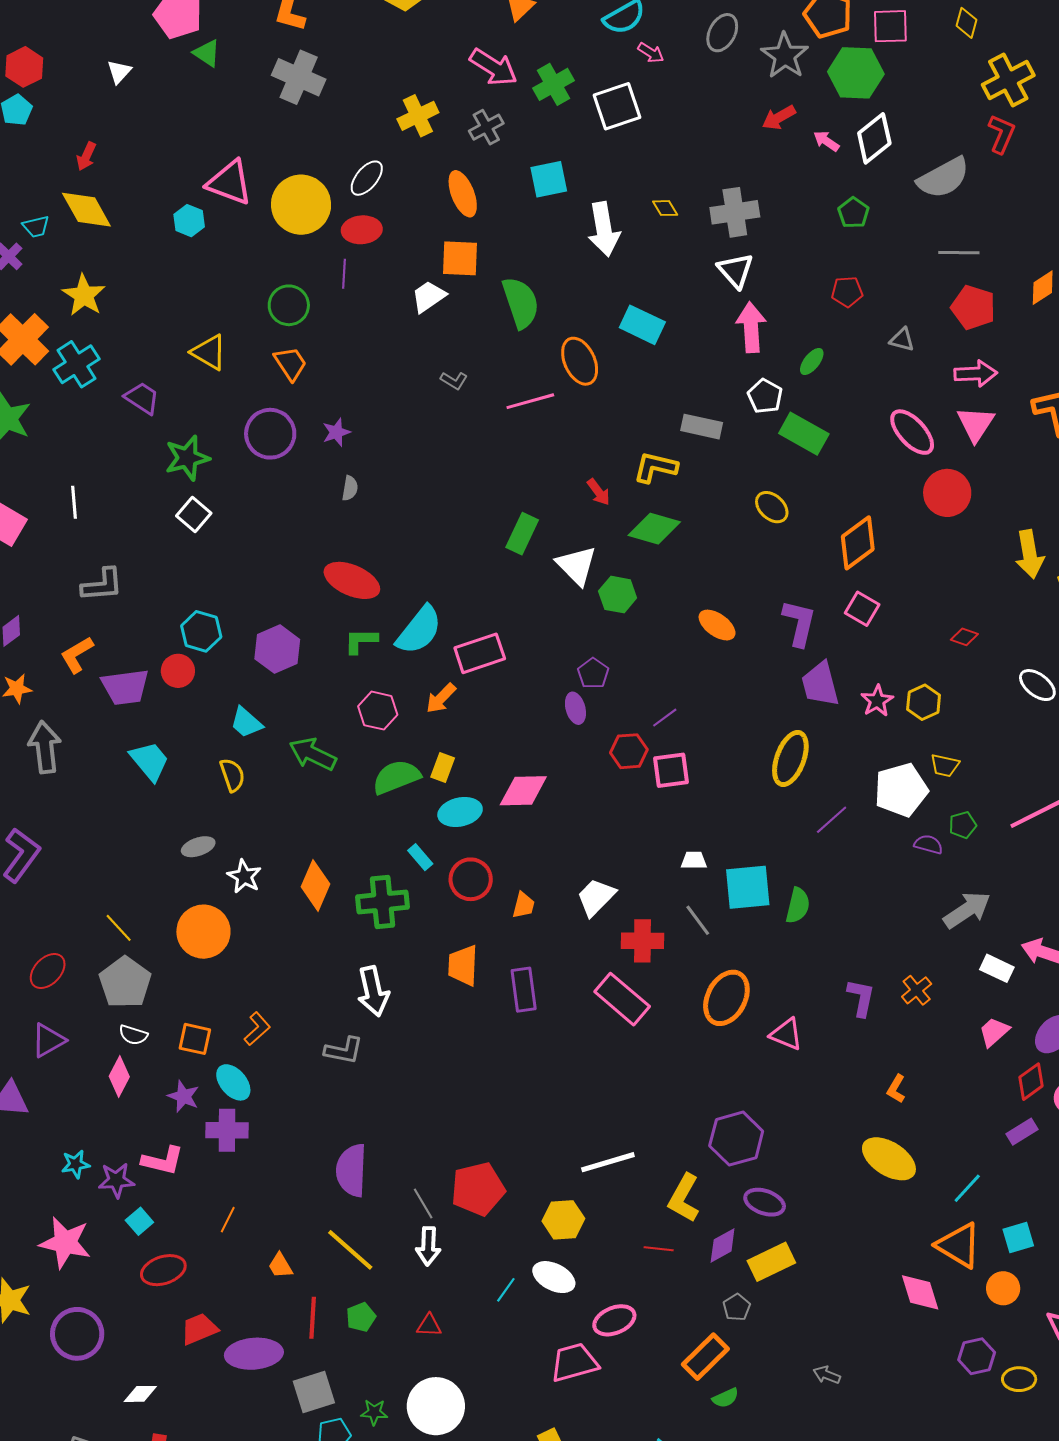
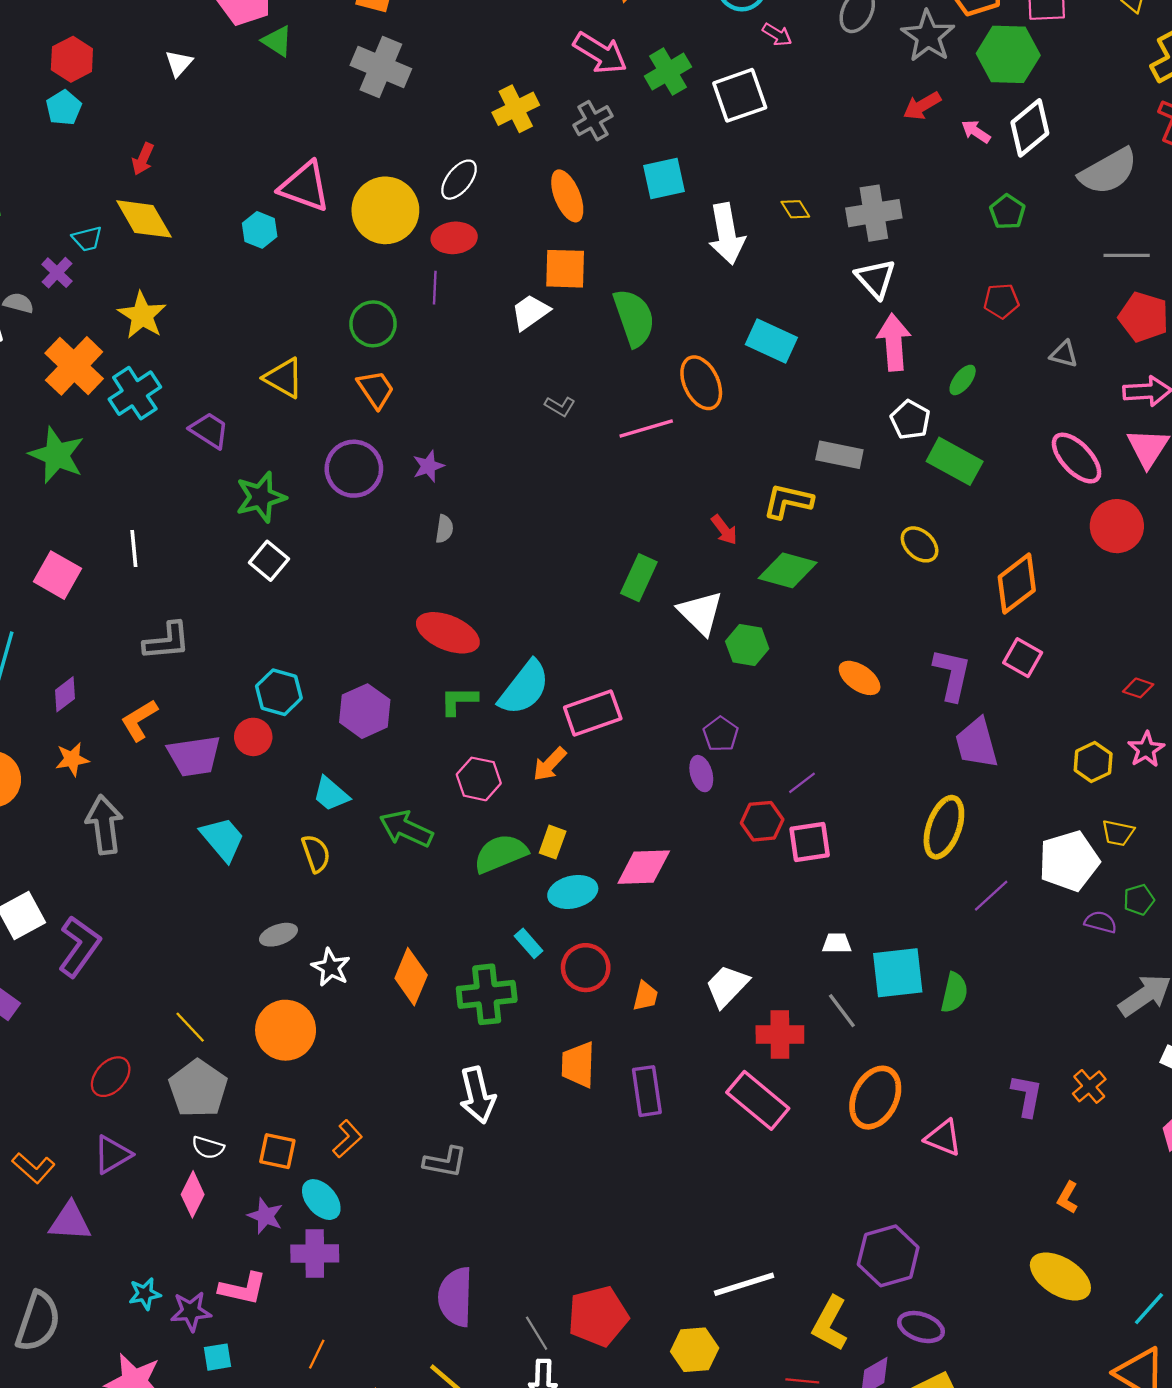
pink star: (877, 701) -> (1146, 749), moved
cyan square: (139, 1221) -> (217, 1357), turned 32

